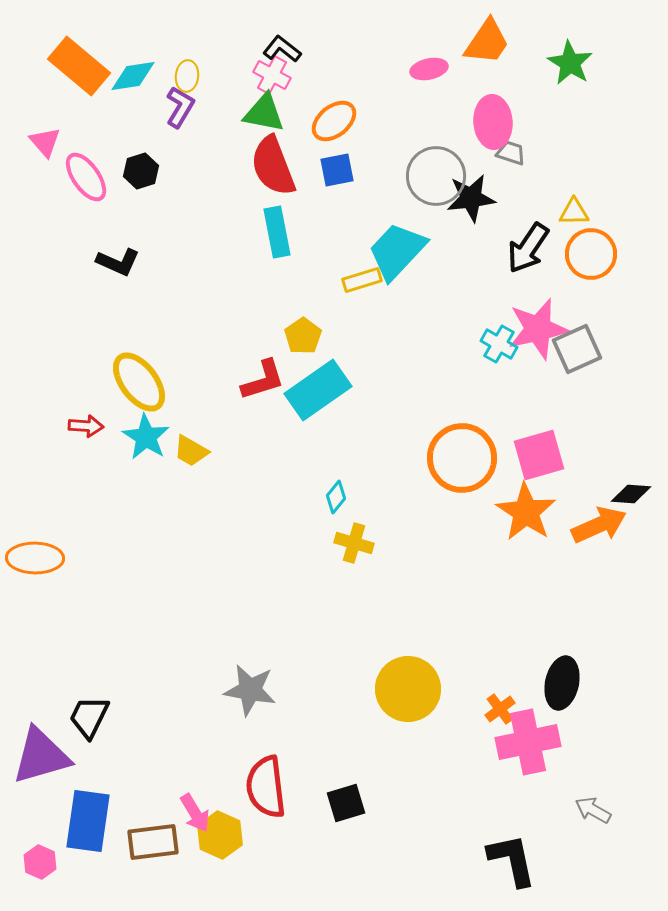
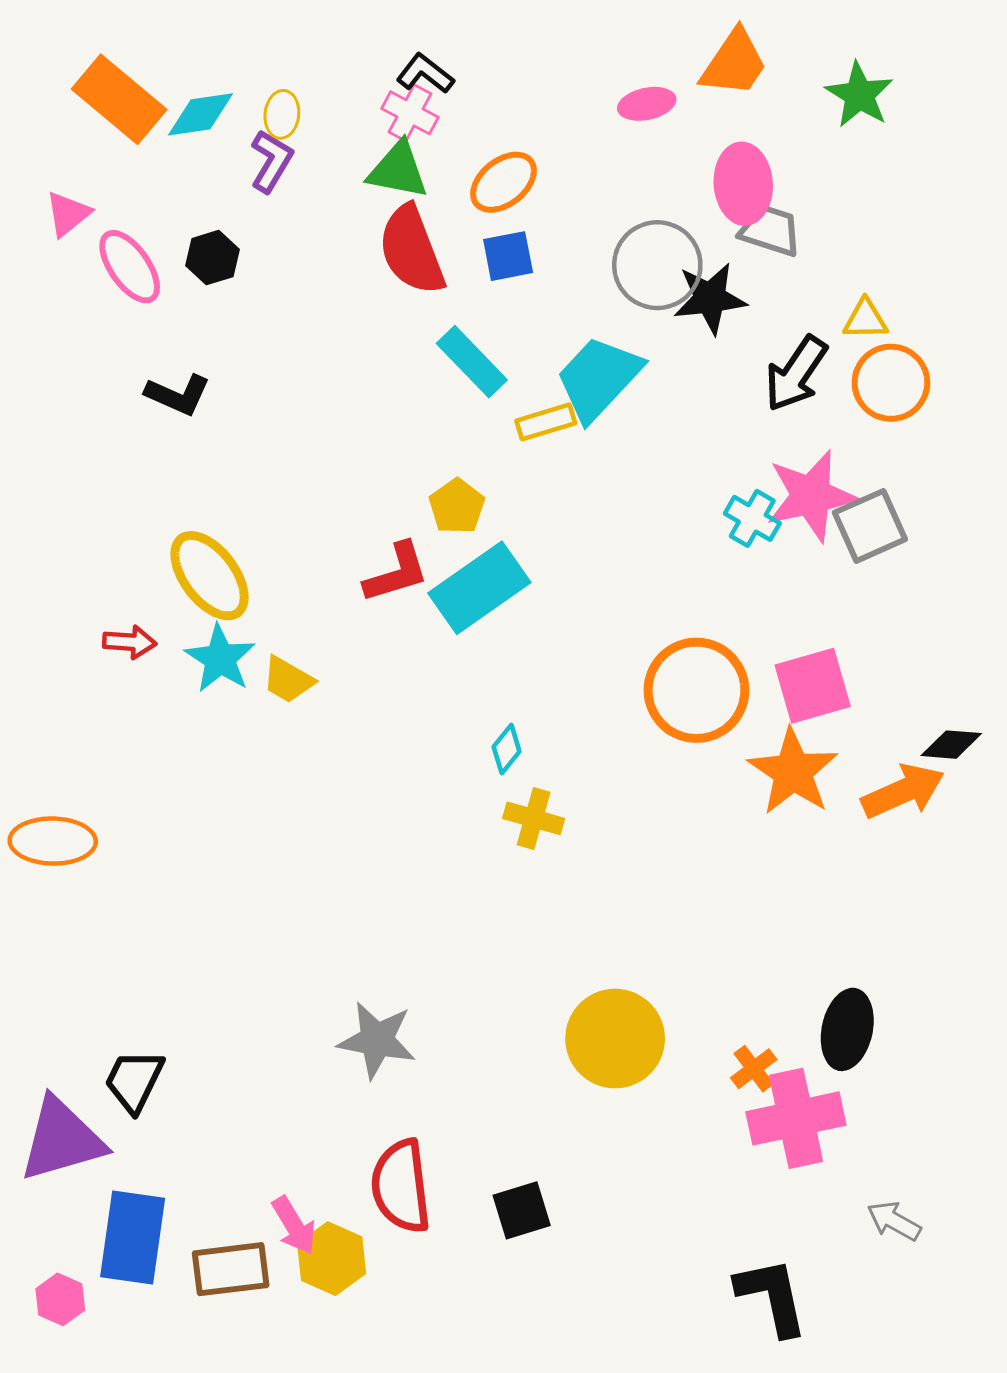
pink triangle: (45, 142) -> (68, 214), turned 32
gray trapezoid: (511, 153) -> (770, 230), size x1.4
cyan rectangle: (277, 232) -> (472, 362), moved, turned -33

